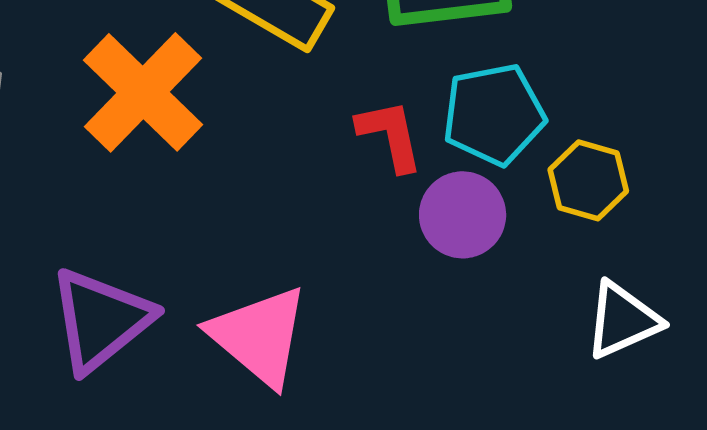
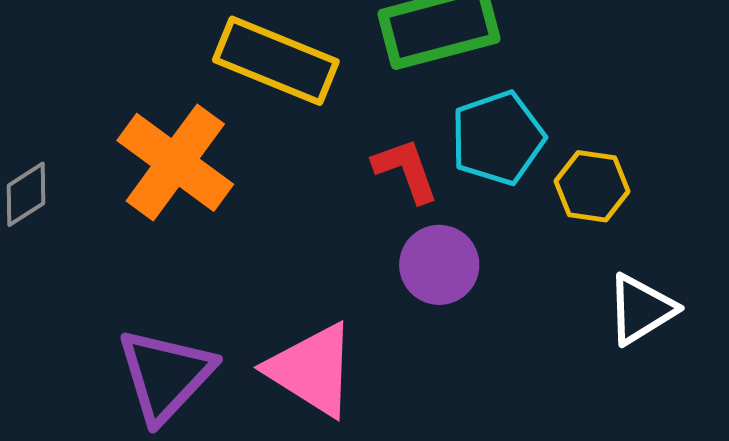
purple circle: (463, 215) -> (439, 265), moved

